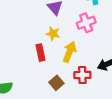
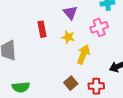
red rectangle: (41, 53) -> (42, 29), moved
red cross: (82, 75) -> (96, 86), moved

